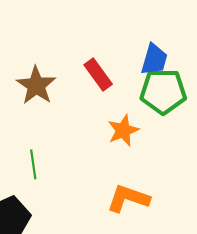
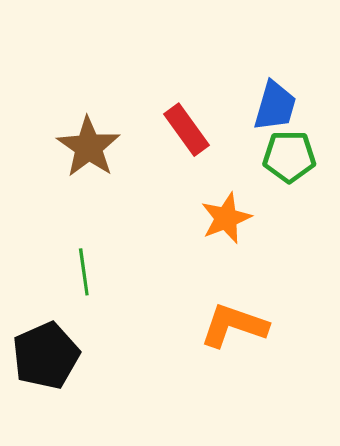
green pentagon: (163, 91) -> (289, 156), size x0.7

